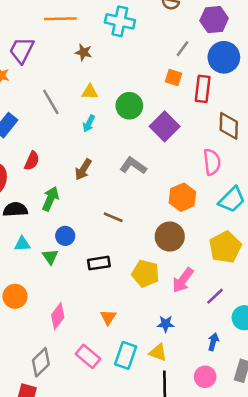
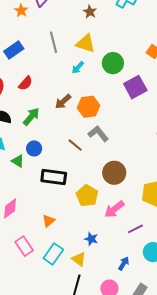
yellow triangle: (90, 92) -> (86, 43), size x1.5
gray L-shape: (133, 166) -> (98, 134), moved
orange hexagon: (182, 197) -> (89, 107), moved
green triangle: (50, 257) -> (18, 161), turned -40
black rectangle: (99, 263) -> (54, 177), size x1.4

